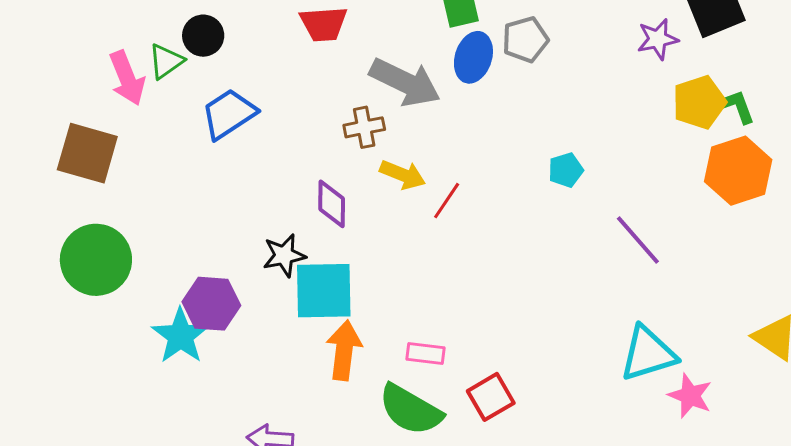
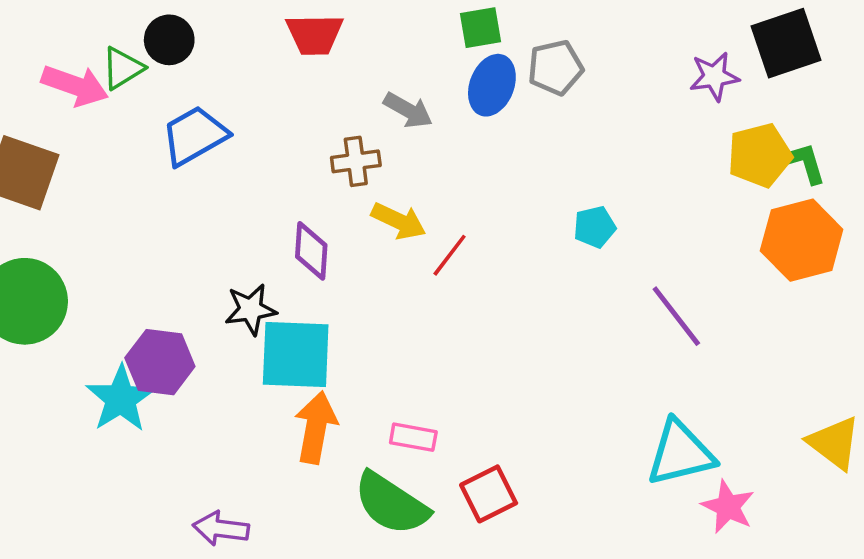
pink arrow: (127, 78) -> (75, 85), turned -52
gray arrow: (405, 82) -> (408, 110), size x0.6

